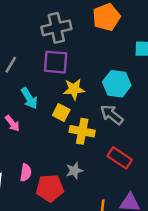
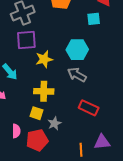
yellow square: (61, 112) -> (36, 113), moved
yellow cross: (82, 131) -> (44, 91), moved

